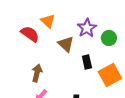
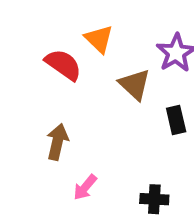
brown arrow: (37, 73) -> (57, 142), moved

